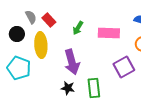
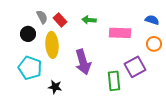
green arrow: (78, 28) -> (89, 20), moved, turned 64
black star: (68, 88) -> (55, 87), moved
green rectangle: (94, 88) -> (114, 81), moved

